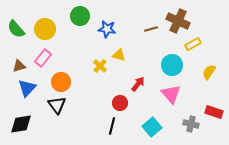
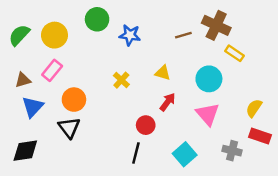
green semicircle: (16, 29) -> (19, 35), turned 84
yellow rectangle: (193, 44) -> (234, 53), turned 63
yellow triangle: (119, 55) -> (163, 73), moved
yellow semicircle: (209, 72) -> (254, 108), moved

